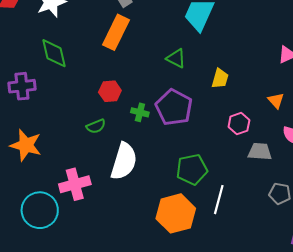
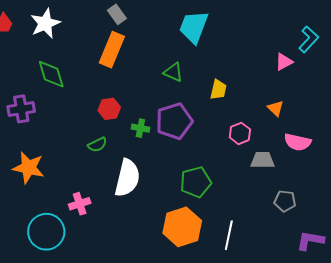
purple pentagon: (174, 107) -> (174, 121), turned 30
pink cross: (75, 184) -> (80, 204), size x0.7
white line: (219, 200) -> (229, 235), moved

